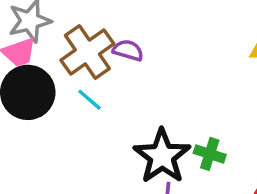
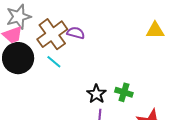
black star: (162, 156) -> (96, 94), size x0.6

